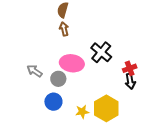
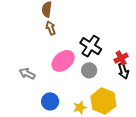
pink ellipse: (72, 63) -> (63, 61), turned -40
gray circle: (58, 79) -> (89, 70), moved

